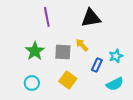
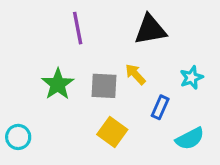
cyan star: (116, 56) -> (191, 78), moved
cyan circle: (32, 83) -> (18, 137), moved

